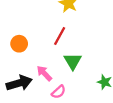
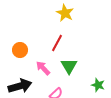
pink arrow: (44, 73) -> (43, 68), moved

